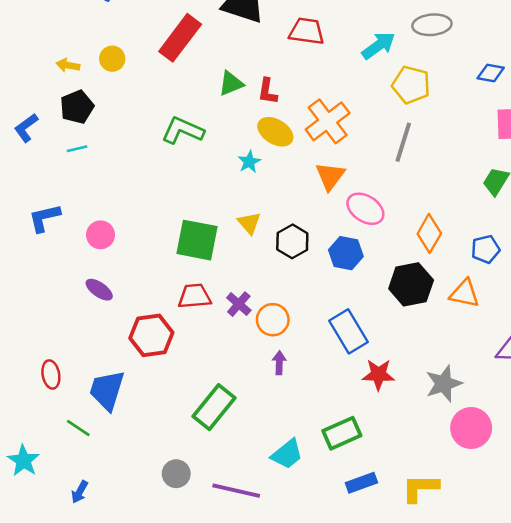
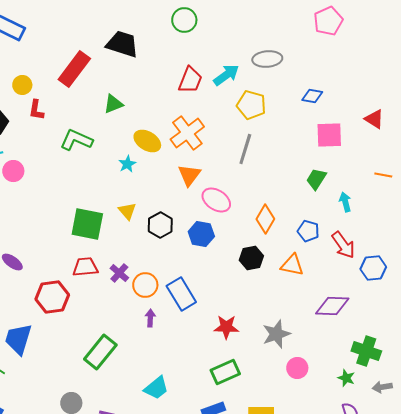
red trapezoid: (307, 31) -> (190, 80), moved, turned 104
red L-shape: (268, 91) -> (36, 110), moved
pink circle: (100, 235) -> (13, 171), moved
blue pentagon: (485, 249) -> (308, 231), turned 30
black hexagon: (411, 284) -> (251, 258), size x0.7
blue rectangle: (348, 331) -> (181, 294), moved
pink circle: (471, 428) -> (297, 368), size x0.7
green rectangle: (342, 433) -> (225, 372), moved

